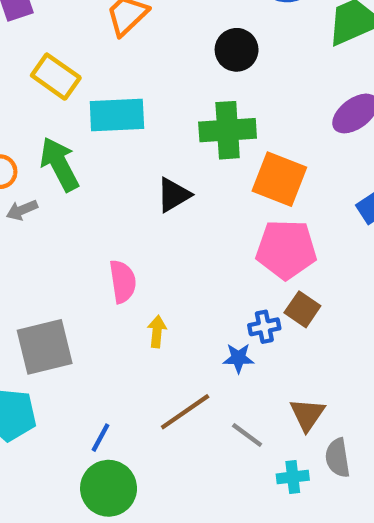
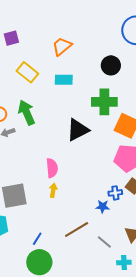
cyan rectangle: (117, 115) -> (64, 80), moved, size x0.7
black triangle: (174, 195) -> (78, 130), size x1.4
yellow arrow: (157, 332) -> (53, 190), moved

